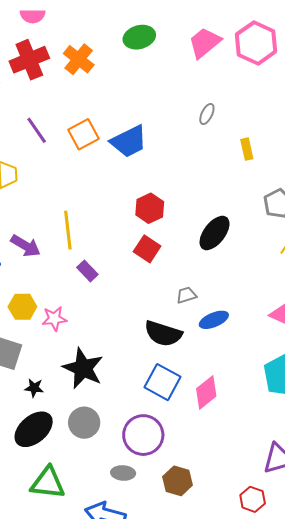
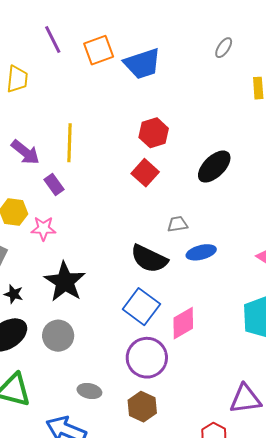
purple rectangle: (87, 271) -> (54, 185), moved
purple circle: (143, 435) -> (147, 358), moved

